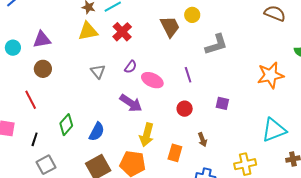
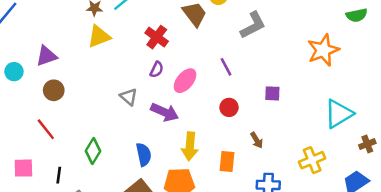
red cross: (122, 32) -> (157, 37), moved
gray triangle: (98, 72) -> (129, 97), moved
pink ellipse: (152, 80) -> (185, 81), turned -65
blue semicircle: (97, 132) -> (144, 154), moved, turned -30

